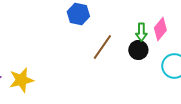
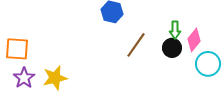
pink diamond: (160, 29) -> (194, 40), moved

